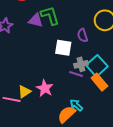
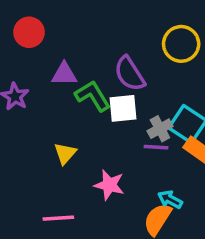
green L-shape: (50, 16) -> (93, 96), moved
purple semicircle: (82, 35) -> (130, 74), moved, size x1.5
yellow triangle: (24, 92) -> (65, 153), moved

